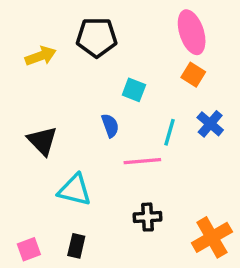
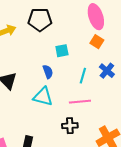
cyan square: (134, 90) -> (62, 51), turned -32
pink line: (142, 161) -> (80, 102), moved
cyan triangle: (75, 190) -> (43, 97), moved

